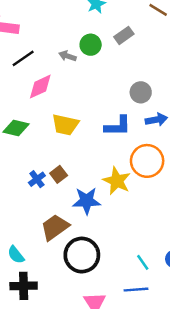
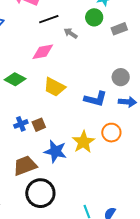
green circle: (91, 45) -> (94, 17), moved
black line: (23, 58) -> (49, 19), moved
orange circle: (147, 161) -> (111, 133), size x0.7

